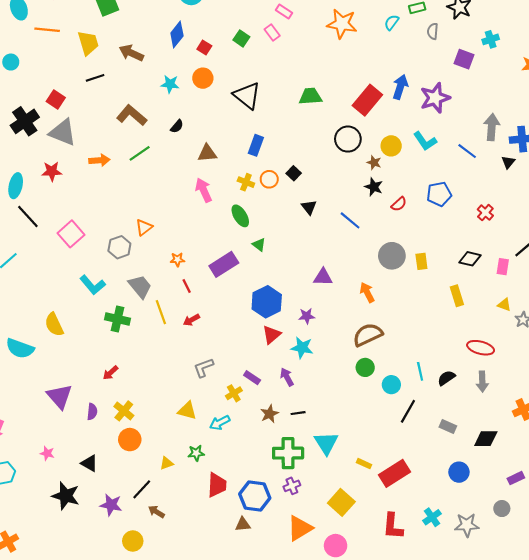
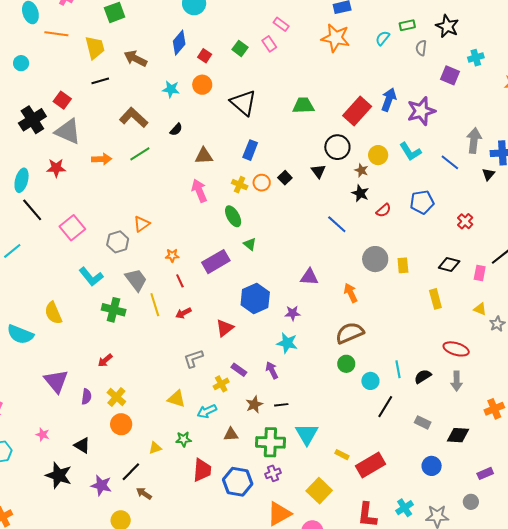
black triangle: (309, 207) -> (318, 171), moved
red triangle: (272, 335) -> (225, 328), moved
brown triangle: (243, 524) -> (231, 434), moved

